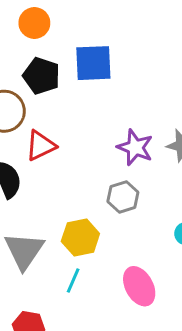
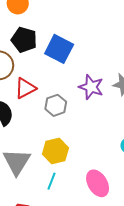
blue square: (93, 63) -> (59, 49), moved, turned 32
gray hexagon: (123, 197) -> (56, 105), moved

